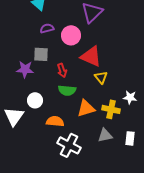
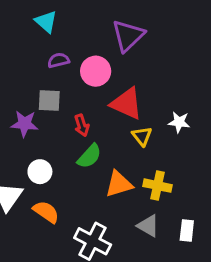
green semicircle: (67, 90) -> (89, 156), turned -54
white star: (130, 97) -> (179, 122), moved
orange semicircle: (55, 121) -> (46, 212), moved, turned 30
gray triangle: (105, 135) -> (148, 226), turned 42

